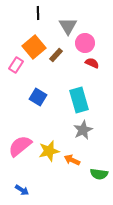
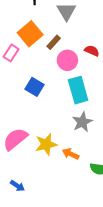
pink circle: (85, 43) -> (67, 60), moved

